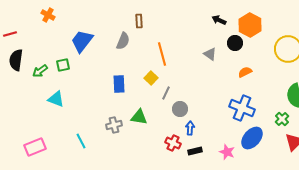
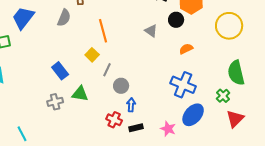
blue rectangle: (119, 84) -> (60, 71), moved, turned -36
cyan line: (81, 141) -> (22, 134), moved

